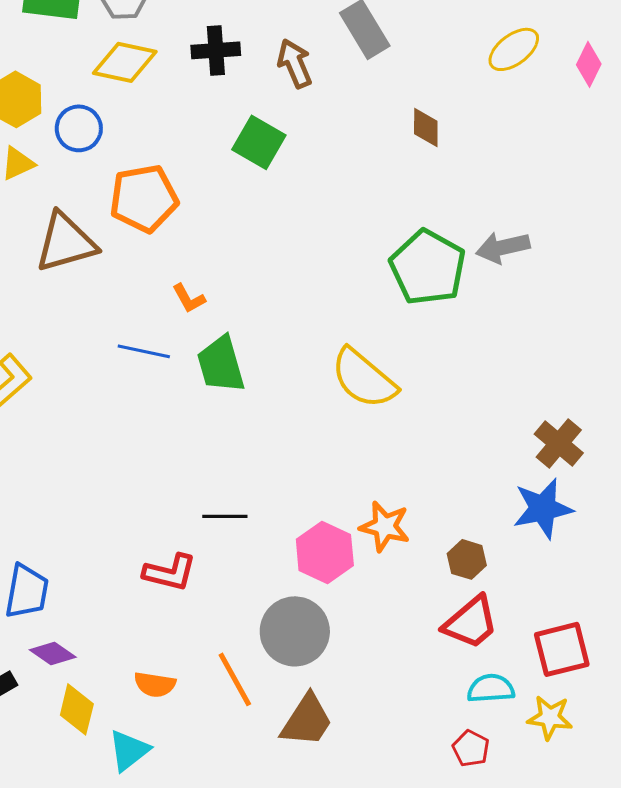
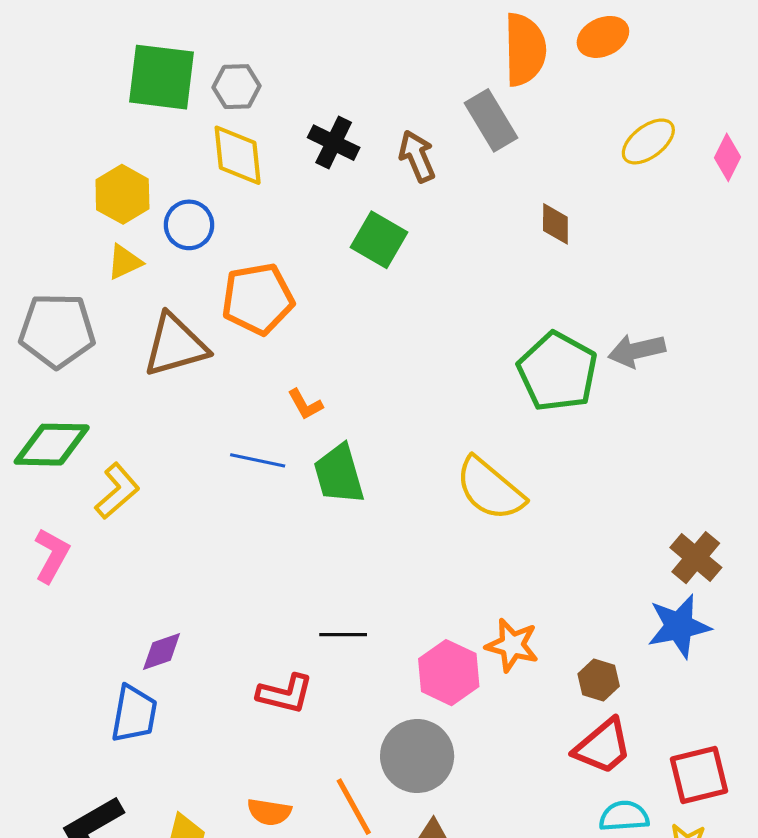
black cross: (216, 50) -> (334, 143), turned 30
yellow diamond: (125, 62) -> (238, 155), turned 72
purple diamond: (53, 653) -> (162, 651), moved, turned -54

